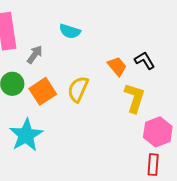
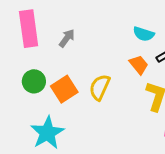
cyan semicircle: (70, 31) -> (144, 34), moved
gray arrow: (35, 55) -> (67, 38), moved

